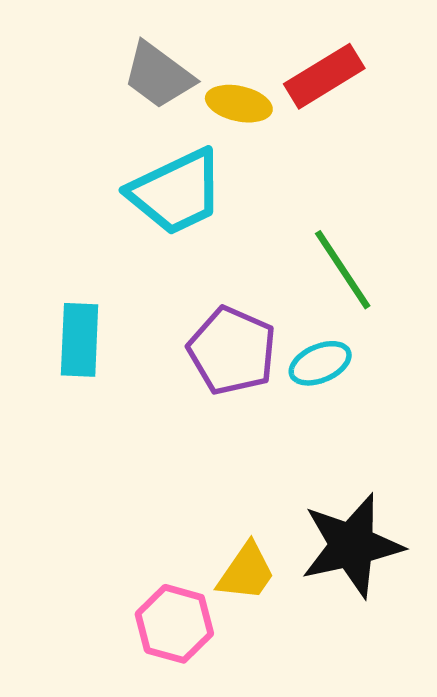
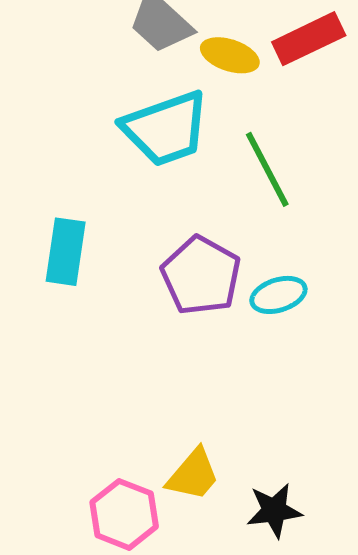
green line: (343, 270) -> (267, 169), moved
black star: (352, 546) -> (274, 511), moved, size x0.6

